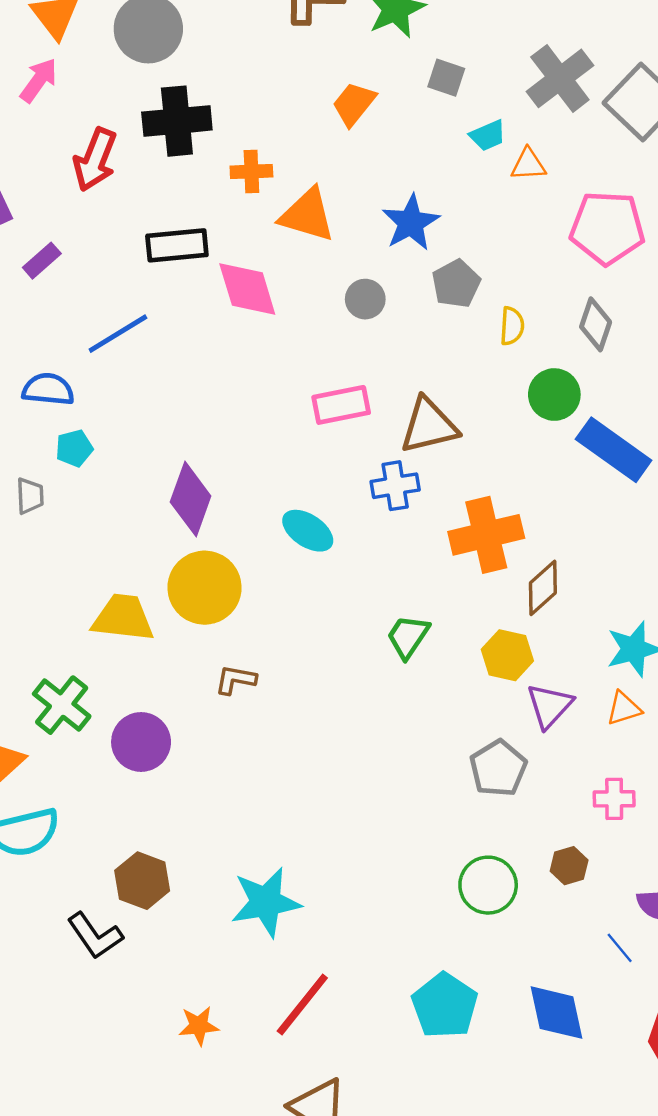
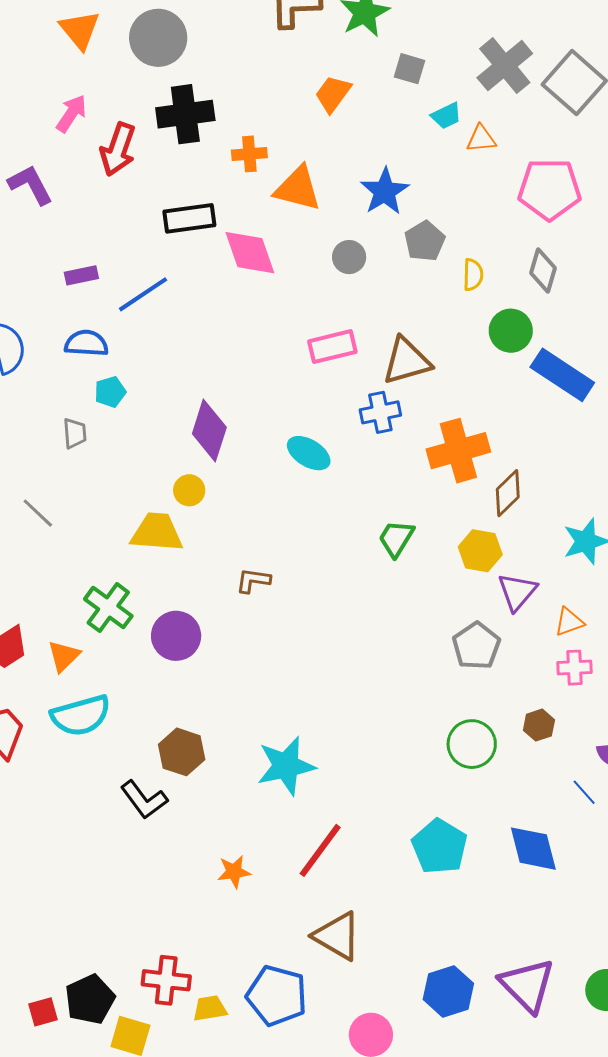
pink arrow: (39, 80) -> (71, 113), moved
purple rectangle: (42, 261) -> (81, 275), moved, turned 32
yellow circle: (204, 588) -> (189, 490), moved, size x0.5
orange triangle: (624, 708) -> (569, 622), moved

